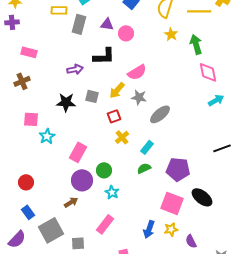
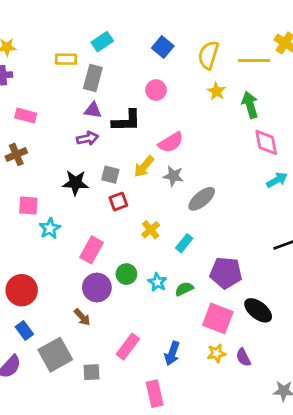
purple triangle: (107, 24) -> (93, 110), moved
red square: (114, 116) -> (118, 202), moved
green semicircle: (144, 168) -> (184, 289), moved
red circle: (26, 182) -> (22, 290), size x1.5
cyan star: (112, 192) -> (157, 282), moved
brown arrow: (71, 202) -> (82, 317), turned 80
blue arrow: (149, 229) -> (172, 353), moved
purple semicircle: (191, 241) -> (243, 357), moved

